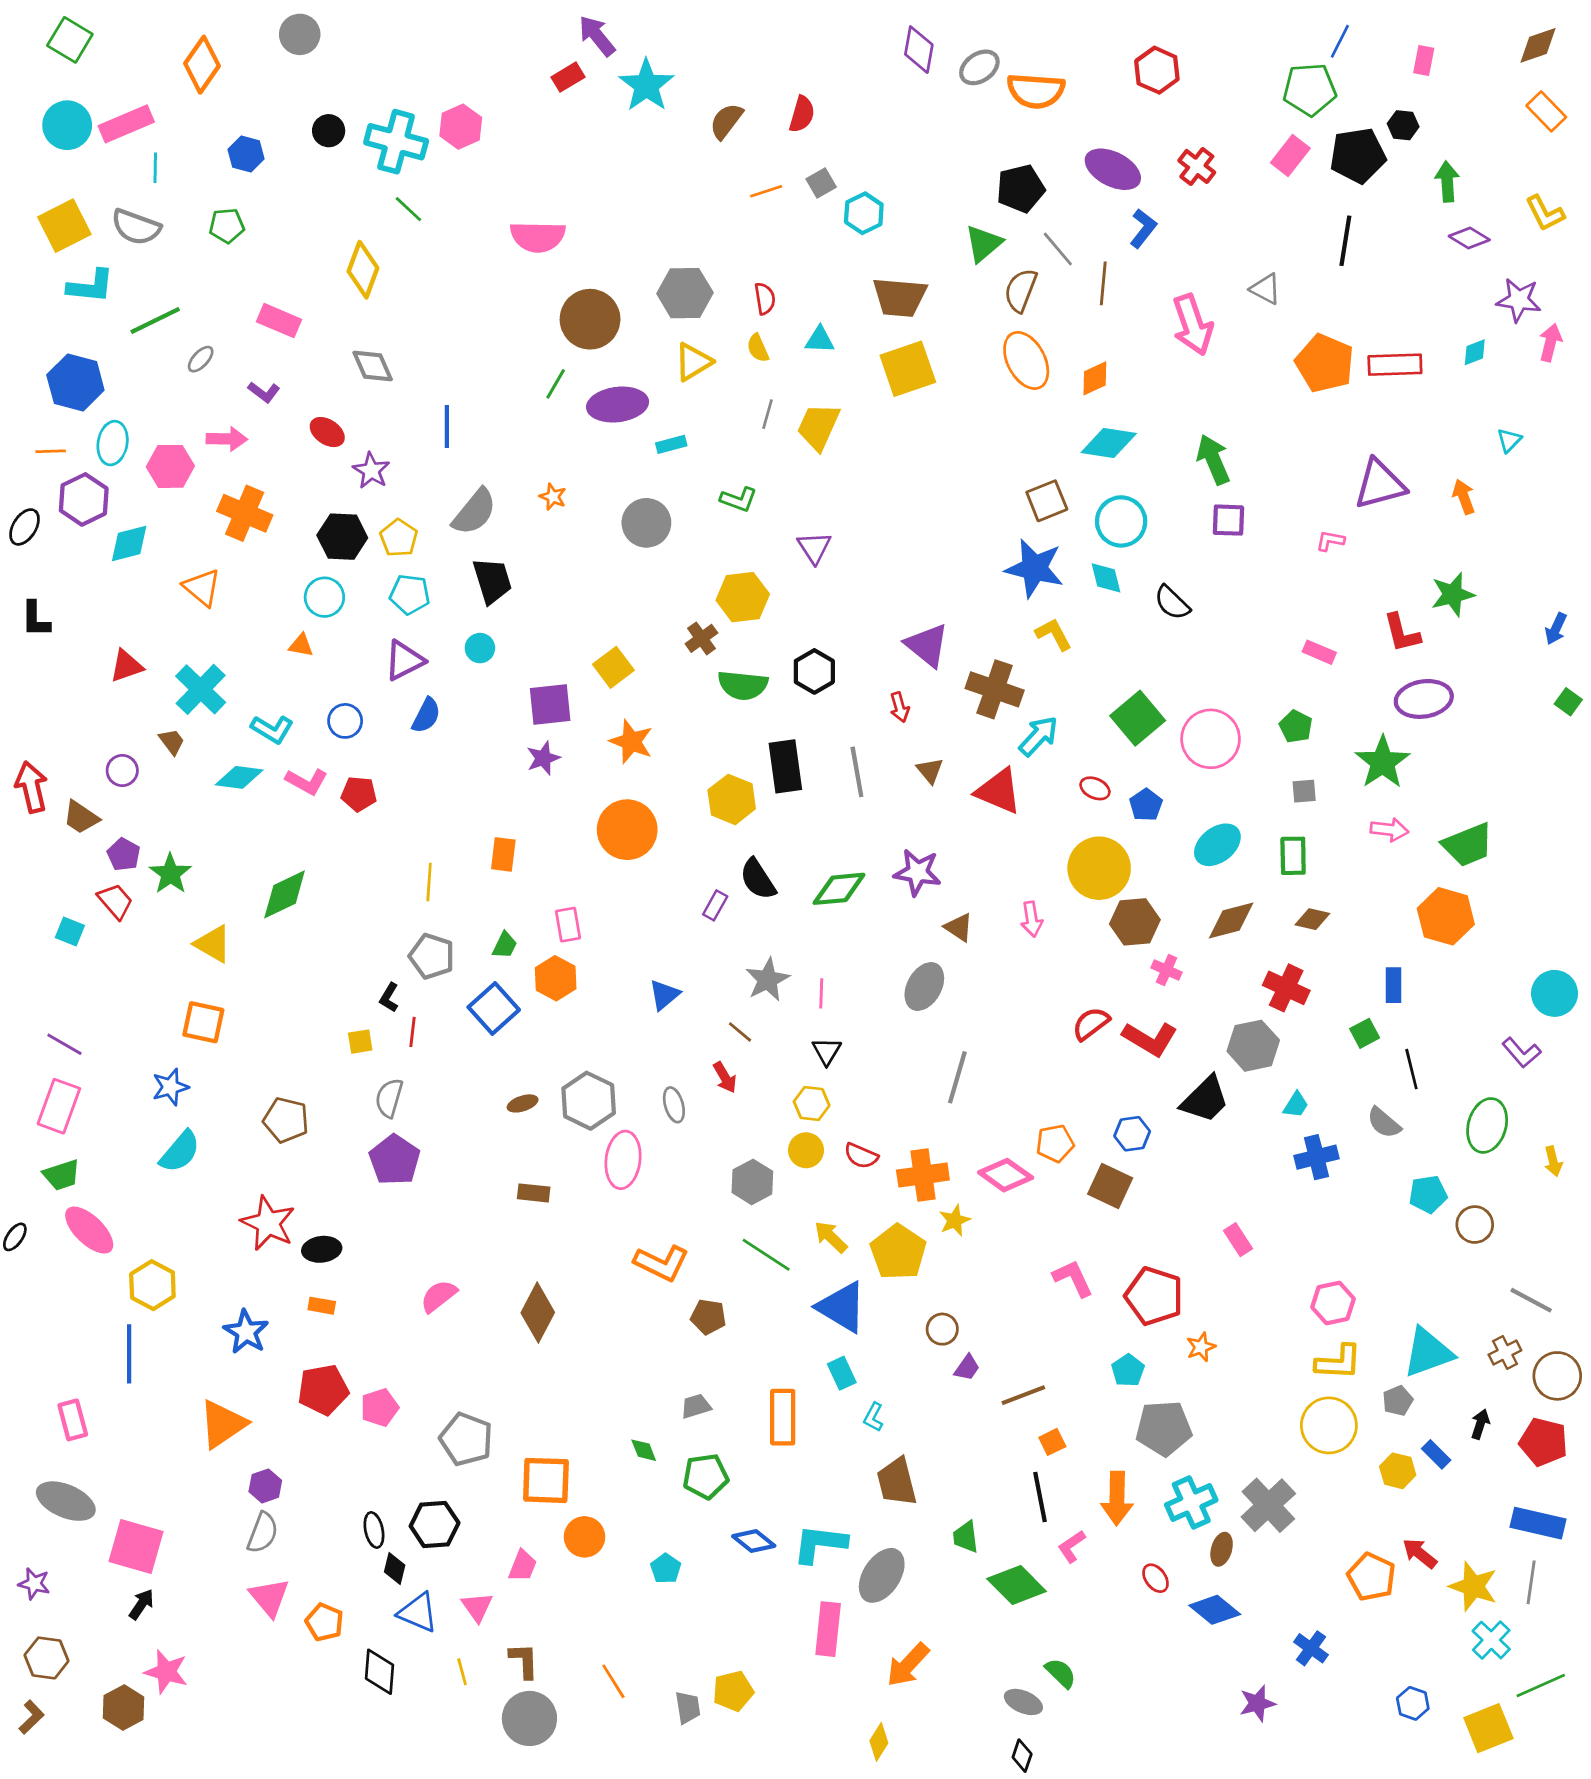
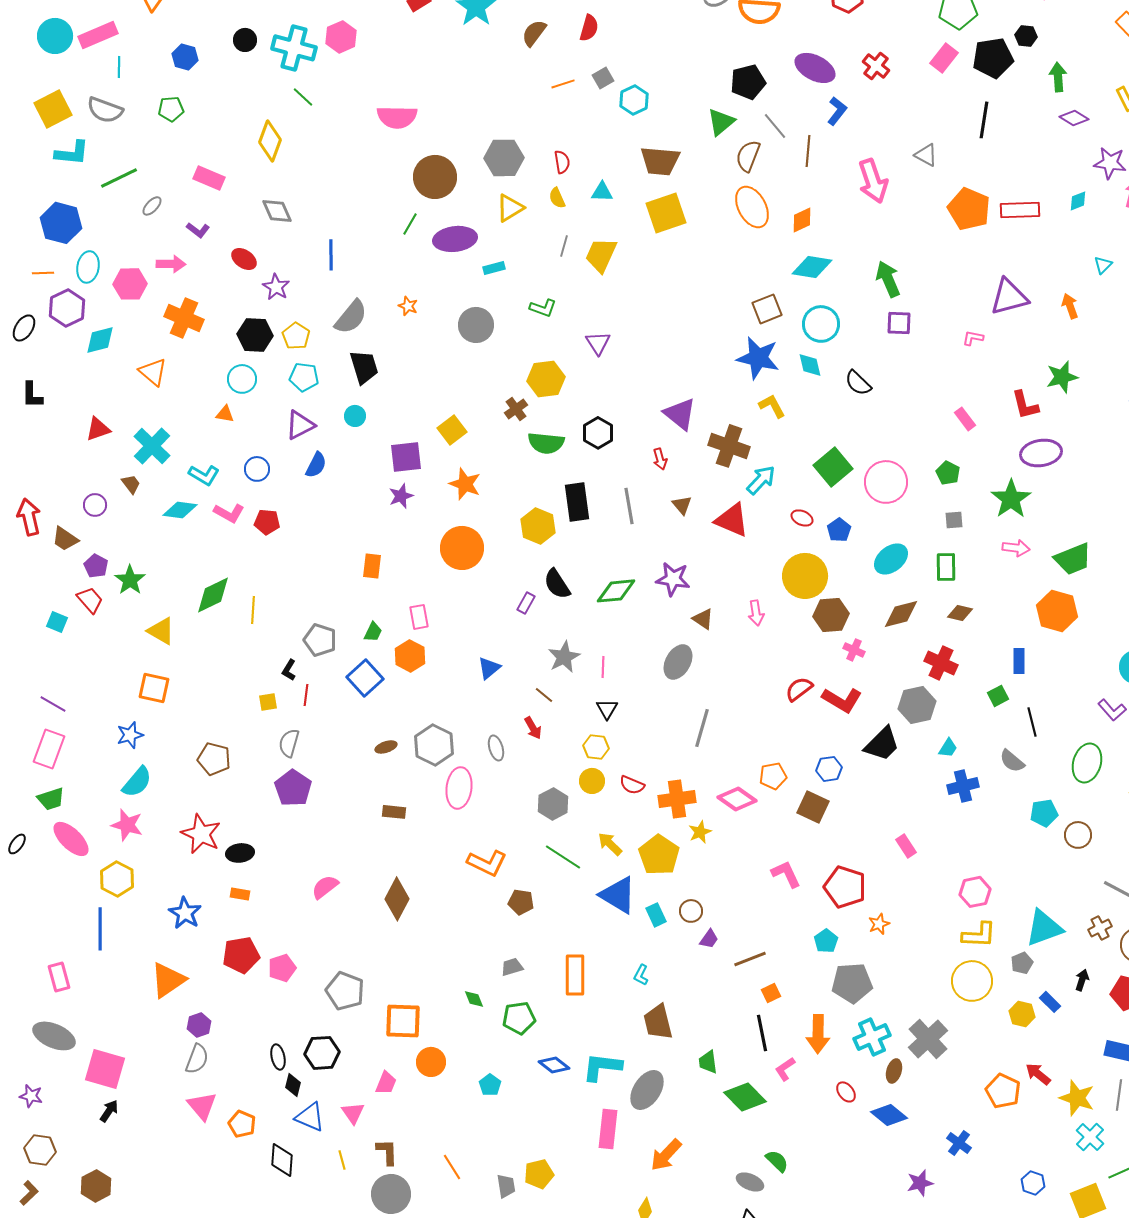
pink rectangle: (1319, 652) -> (965, 419), turned 30
yellow line: (429, 882) -> (253, 610), moved
cyan rectangle: (842, 1373) -> (656, 915), moved
pink star: (166, 1672) -> (127, 825), moved

